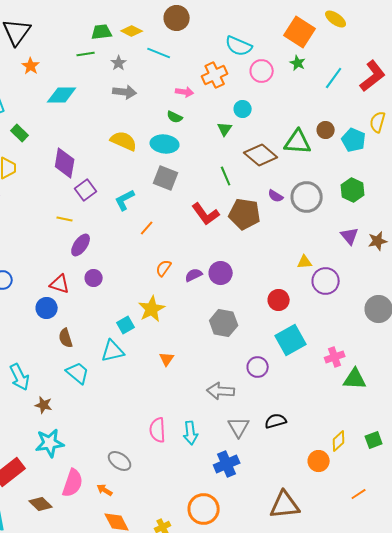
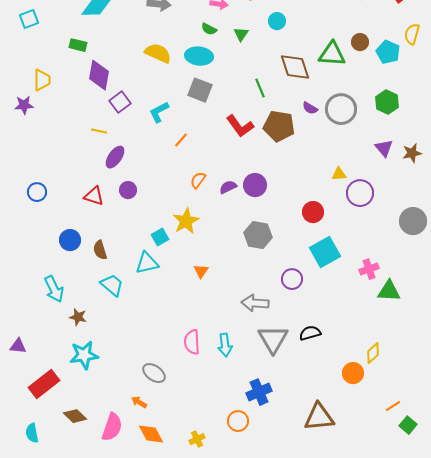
green triangle: (225, 129) -> (241, 34), moved
green rectangle: (20, 133) -> (78, 45), moved, turned -30
brown diamond: (261, 155) -> (295, 67), turned 32
blue circle: (47, 308) -> (70, 240), moved
gray triangle: (239, 427) -> (273, 339), size x1.4
green square: (374, 440) -> (408, 425), moved, turned -30
blue cross: (227, 464) -> (259, 392), moved
pink semicircle: (73, 483) -> (112, 427), moved
orange circle: (204, 509) -> (238, 421), size x0.7

